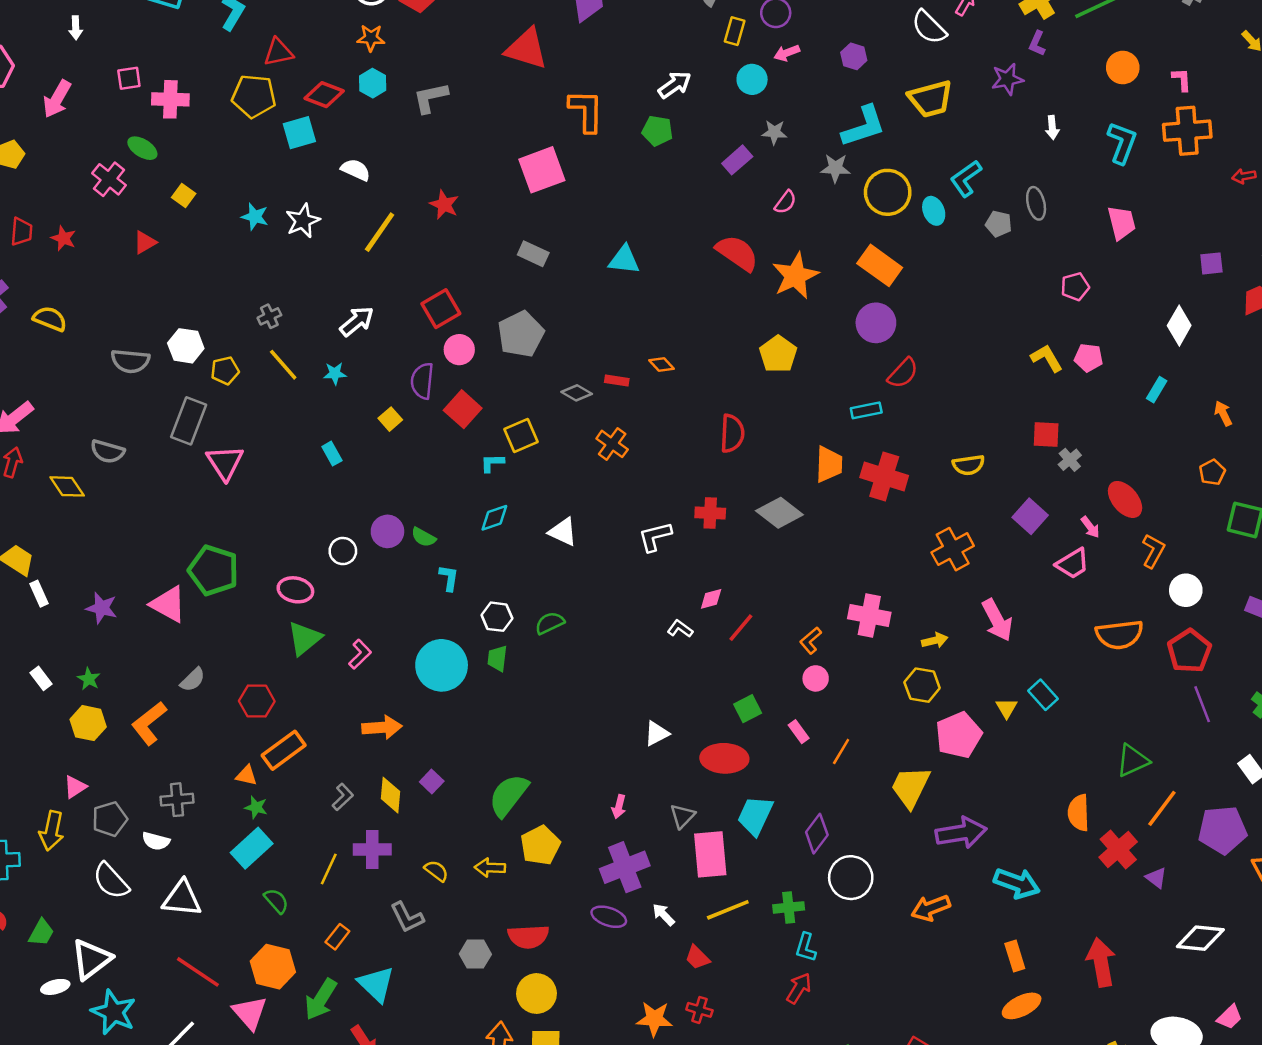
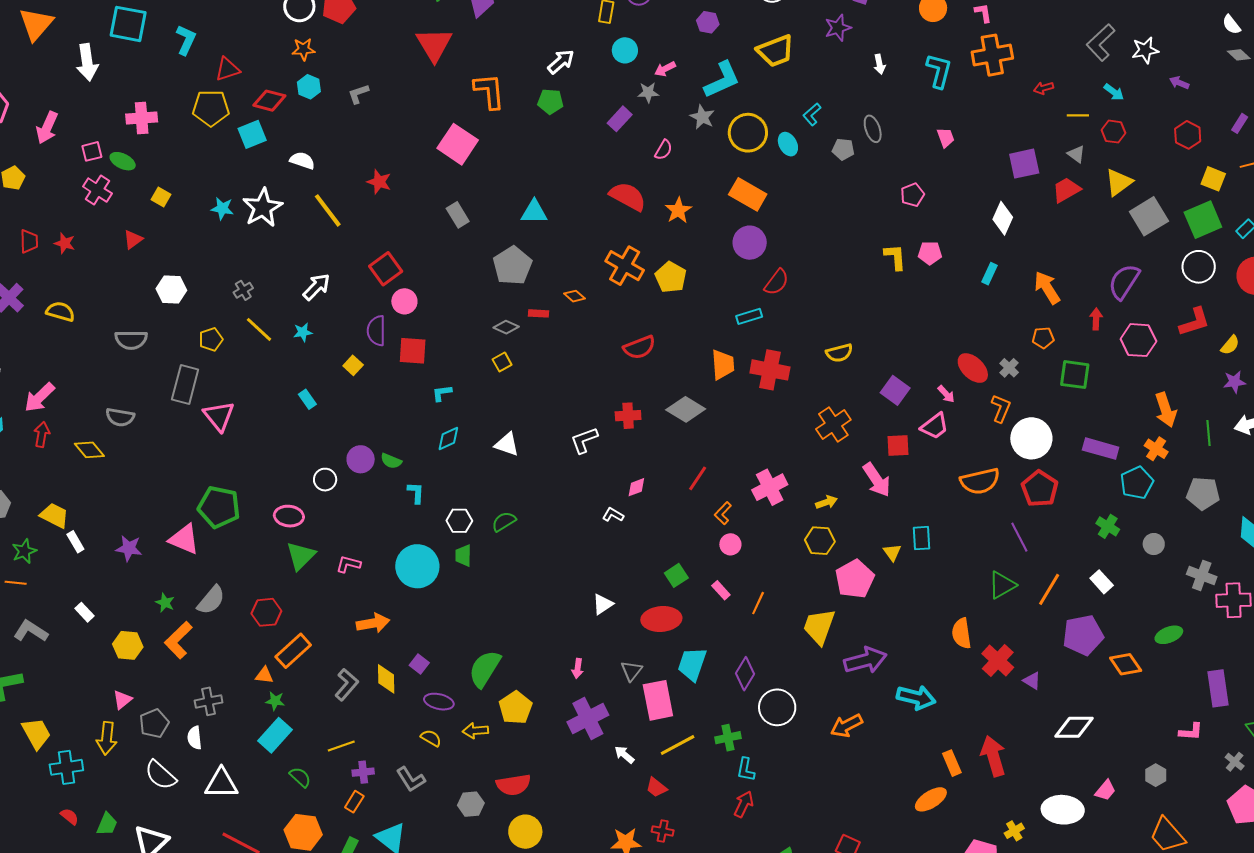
white arrow: (76, 28) -> (87, 62), moved, size x1.8
red triangle: (526, 49) -> (434, 45), turned 48
pink arrow: (787, 53) -> (665, 69), moved
pink square: (129, 78) -> (92, 151), moved
gray L-shape: (430, 98) -> (358, 94), size x0.7
gray star: (835, 168) -> (702, 117), turned 30
pink square: (542, 170) -> (458, 144), turned -30
cyan L-shape: (966, 179) -> (812, 114), size x0.7
white star: (303, 221) -> (263, 208), size x1.4
pink trapezoid: (1122, 223) -> (946, 138), size x0.7
yellow line: (380, 232) -> (328, 210), turned -66
gray rectangle: (533, 254) -> (458, 215), turned 40
purple square: (1211, 263) -> (1024, 164), size x1.5
orange star: (795, 276) -> (678, 210), size x0.7
gray pentagon: (521, 334) -> (512, 266), moved
white hexagon: (186, 346) -> (171, 290), moved
yellow L-shape: (1047, 358) -> (895, 257), turned 32
red square: (463, 409) -> (413, 351), turned -32
orange arrow: (1223, 413) -> (1047, 288), size x1.6
red semicircle: (732, 433) -> (639, 347), turned 72
red square: (1046, 434) -> (898, 445), moved
yellow square: (521, 436) -> (502, 362), moved, size x0.7
orange cross: (612, 444) -> (625, 266), moved, size x1.4
gray cross: (1070, 460) -> (1009, 368), moved
orange pentagon: (1212, 472) -> (1043, 338), turned 30
white circle: (1186, 590) -> (1031, 438), size x1.5
pink cross: (869, 616) -> (770, 487), turned -32
red line: (741, 628) -> (698, 478), moved
pink L-shape: (360, 654) -> (348, 564), turned -115
green star: (89, 679) -> (165, 603), moved
gray semicircle: (193, 680) -> (211, 600), size x1.4
cyan rectangle: (1043, 695) -> (922, 538), turned 45
purple line: (1202, 704) -> (1019, 537), moved
gray L-shape: (343, 797) -> (347, 685), size x1.4
orange line: (1162, 808) -> (1049, 589), moved
white semicircle: (156, 841) -> (195, 738), turned 75
purple cross: (372, 849) -> (363, 772), moved, size x0.7
yellow line: (329, 869) -> (341, 746), turned 52
purple ellipse: (609, 917) -> (439, 702), moved
orange rectangle: (1015, 956) -> (952, 763), moved

